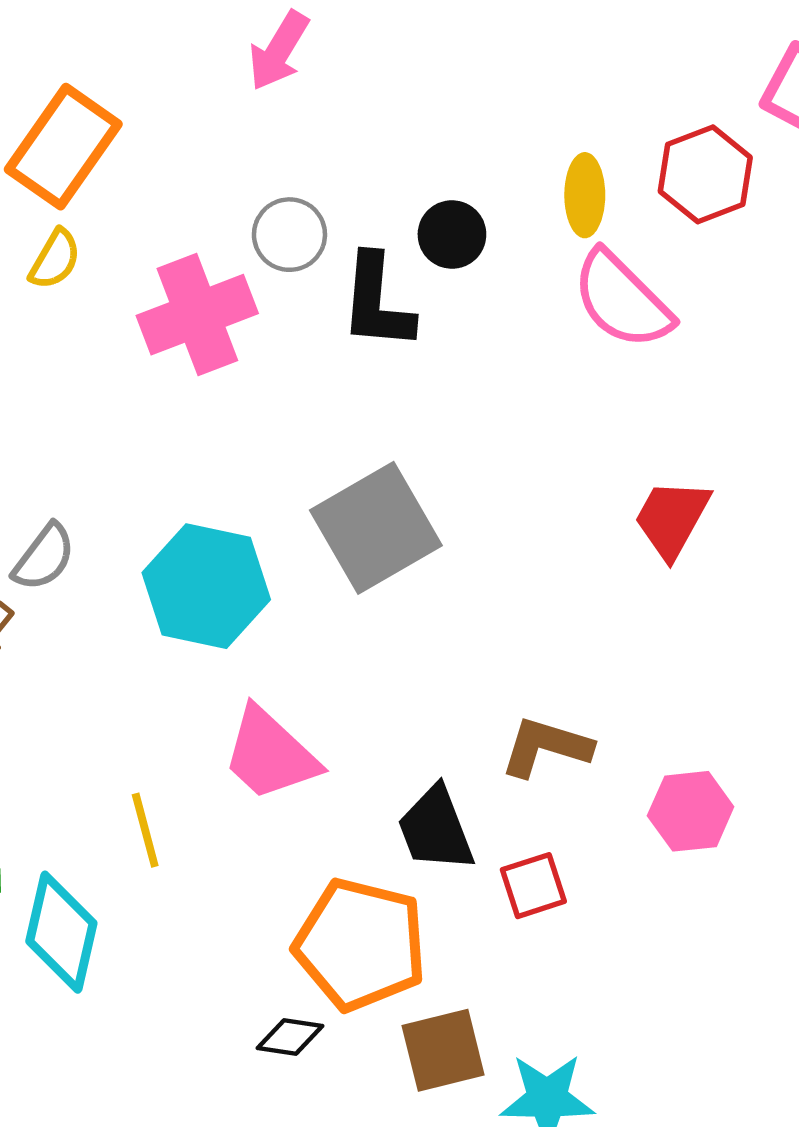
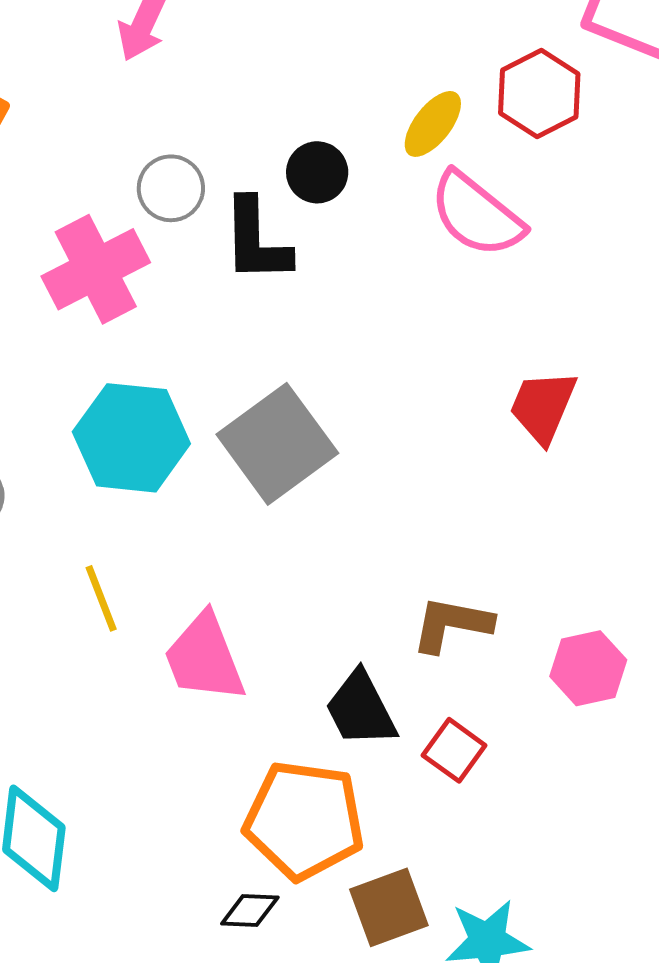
yellow ellipse: (585, 195) -> (433, 124), turned 44
cyan hexagon: (206, 586) -> (131, 438), moved
pink trapezoid: (270, 754) -> (204, 658), turned 32
yellow line: (145, 830) -> (101, 598), moved
red square: (533, 886) -> (454, 750), turned -30

